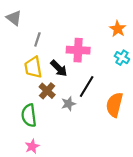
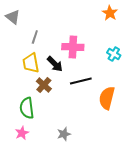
orange star: (118, 29) -> (110, 13), moved
black line: (87, 87) -> (81, 81), turned 45
gray star: (68, 104) -> (64, 134), moved
pink star: (32, 146) -> (22, 133), moved

